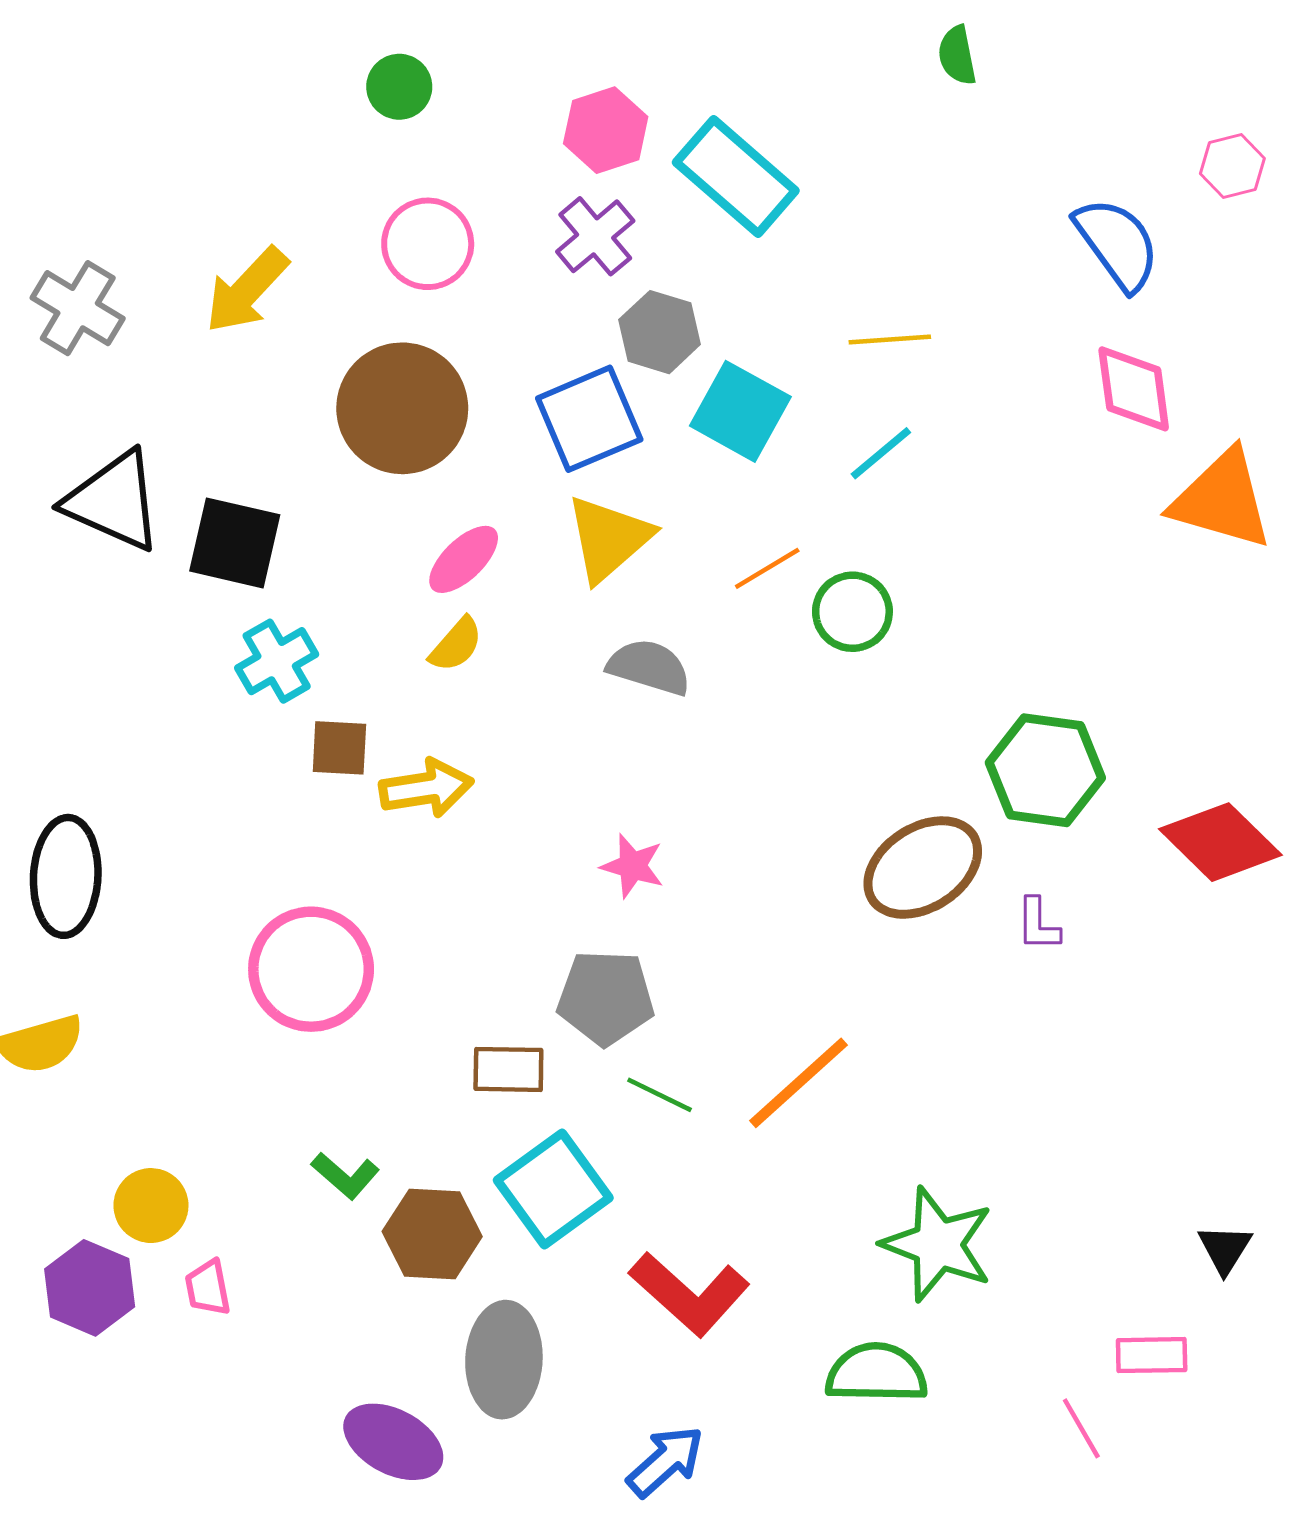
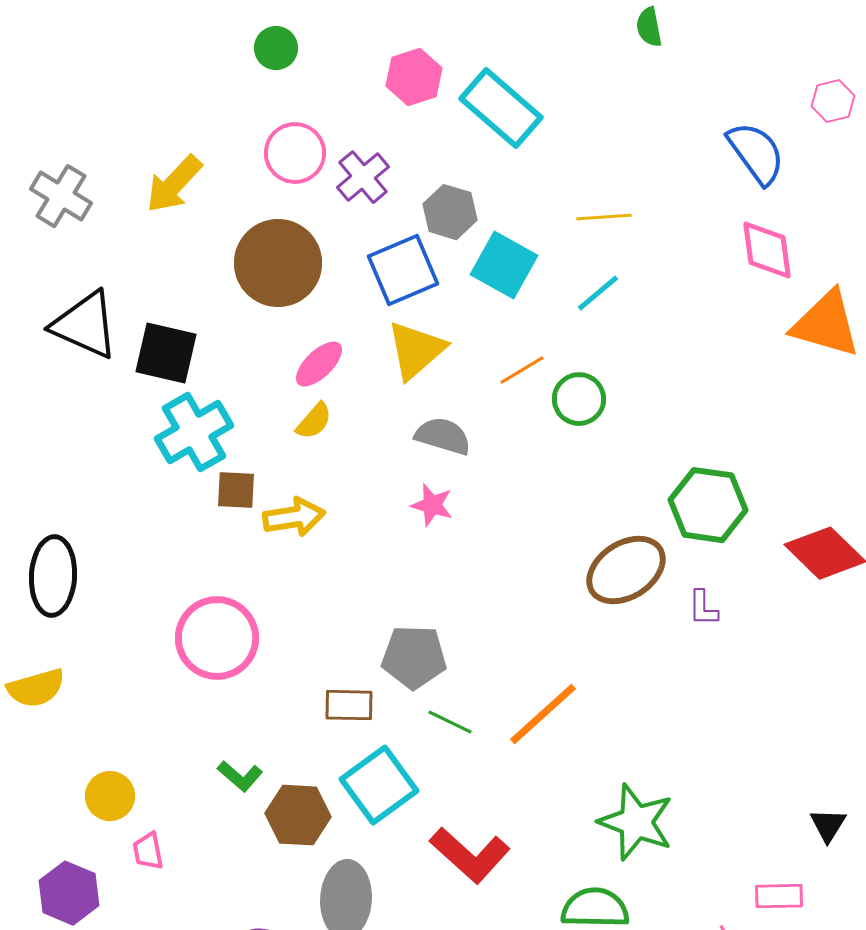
purple cross: (595, 236) -> (363, 177), moved
cyan cross: (277, 661) -> (194, 432), size x1.4
pink star: (633, 866) -> (432, 505), moved
purple hexagon: (90, 1288) -> (69, 893), moved

